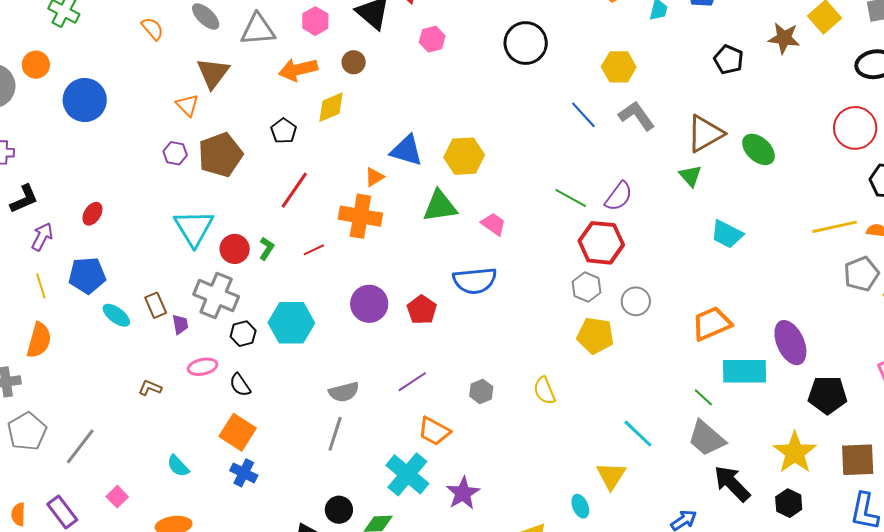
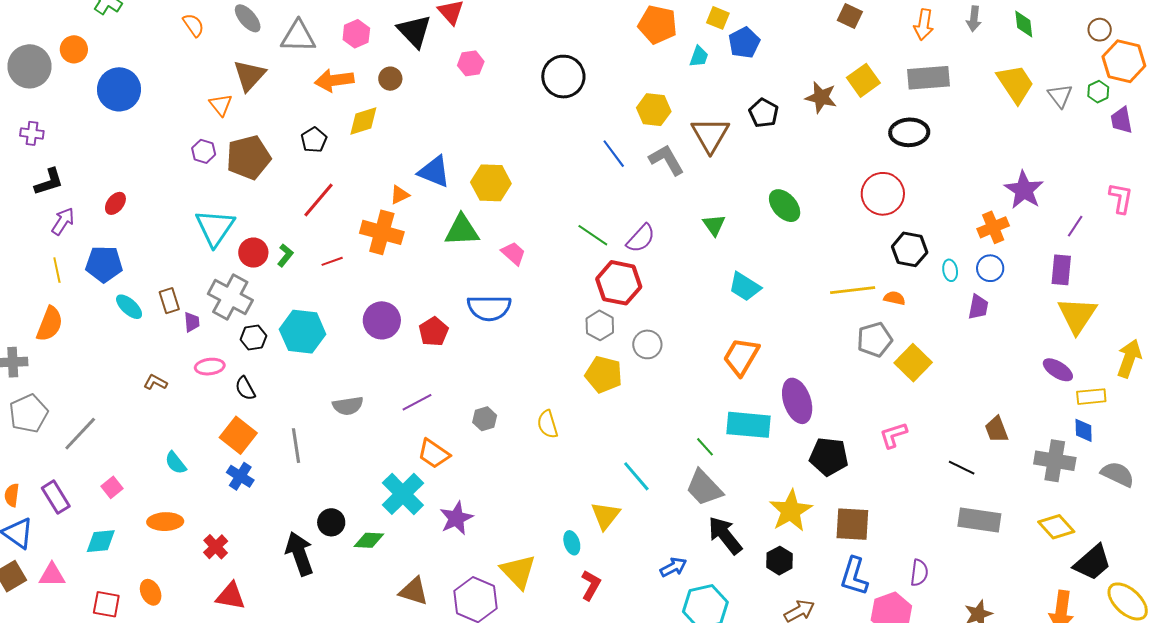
brown triangle: (705, 134) -> (710, 135), moved, turned -36
orange trapezoid: (712, 324) -> (741, 357), moved, turned -42
gray line: (335, 434) -> (296, 446), moved, turned -32

